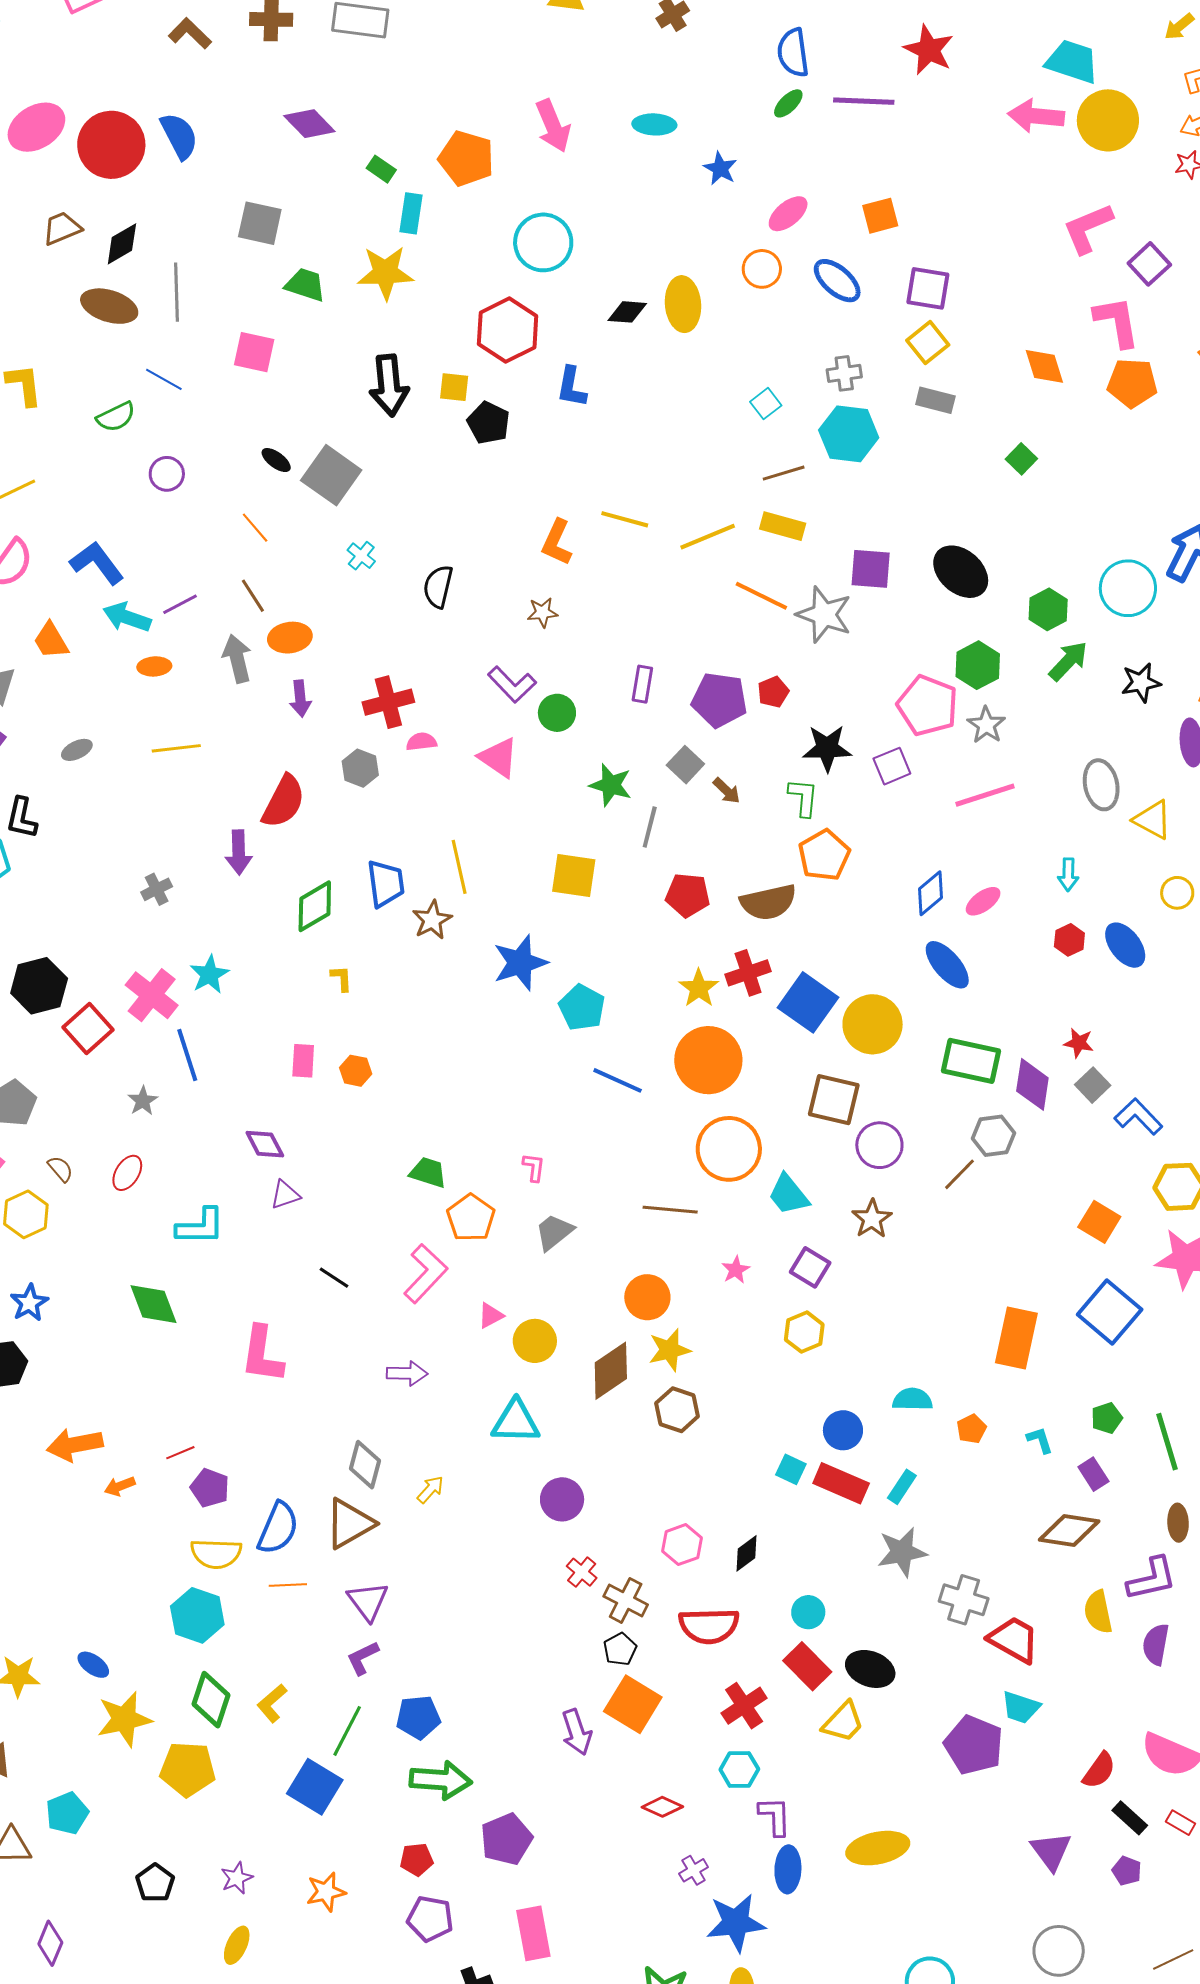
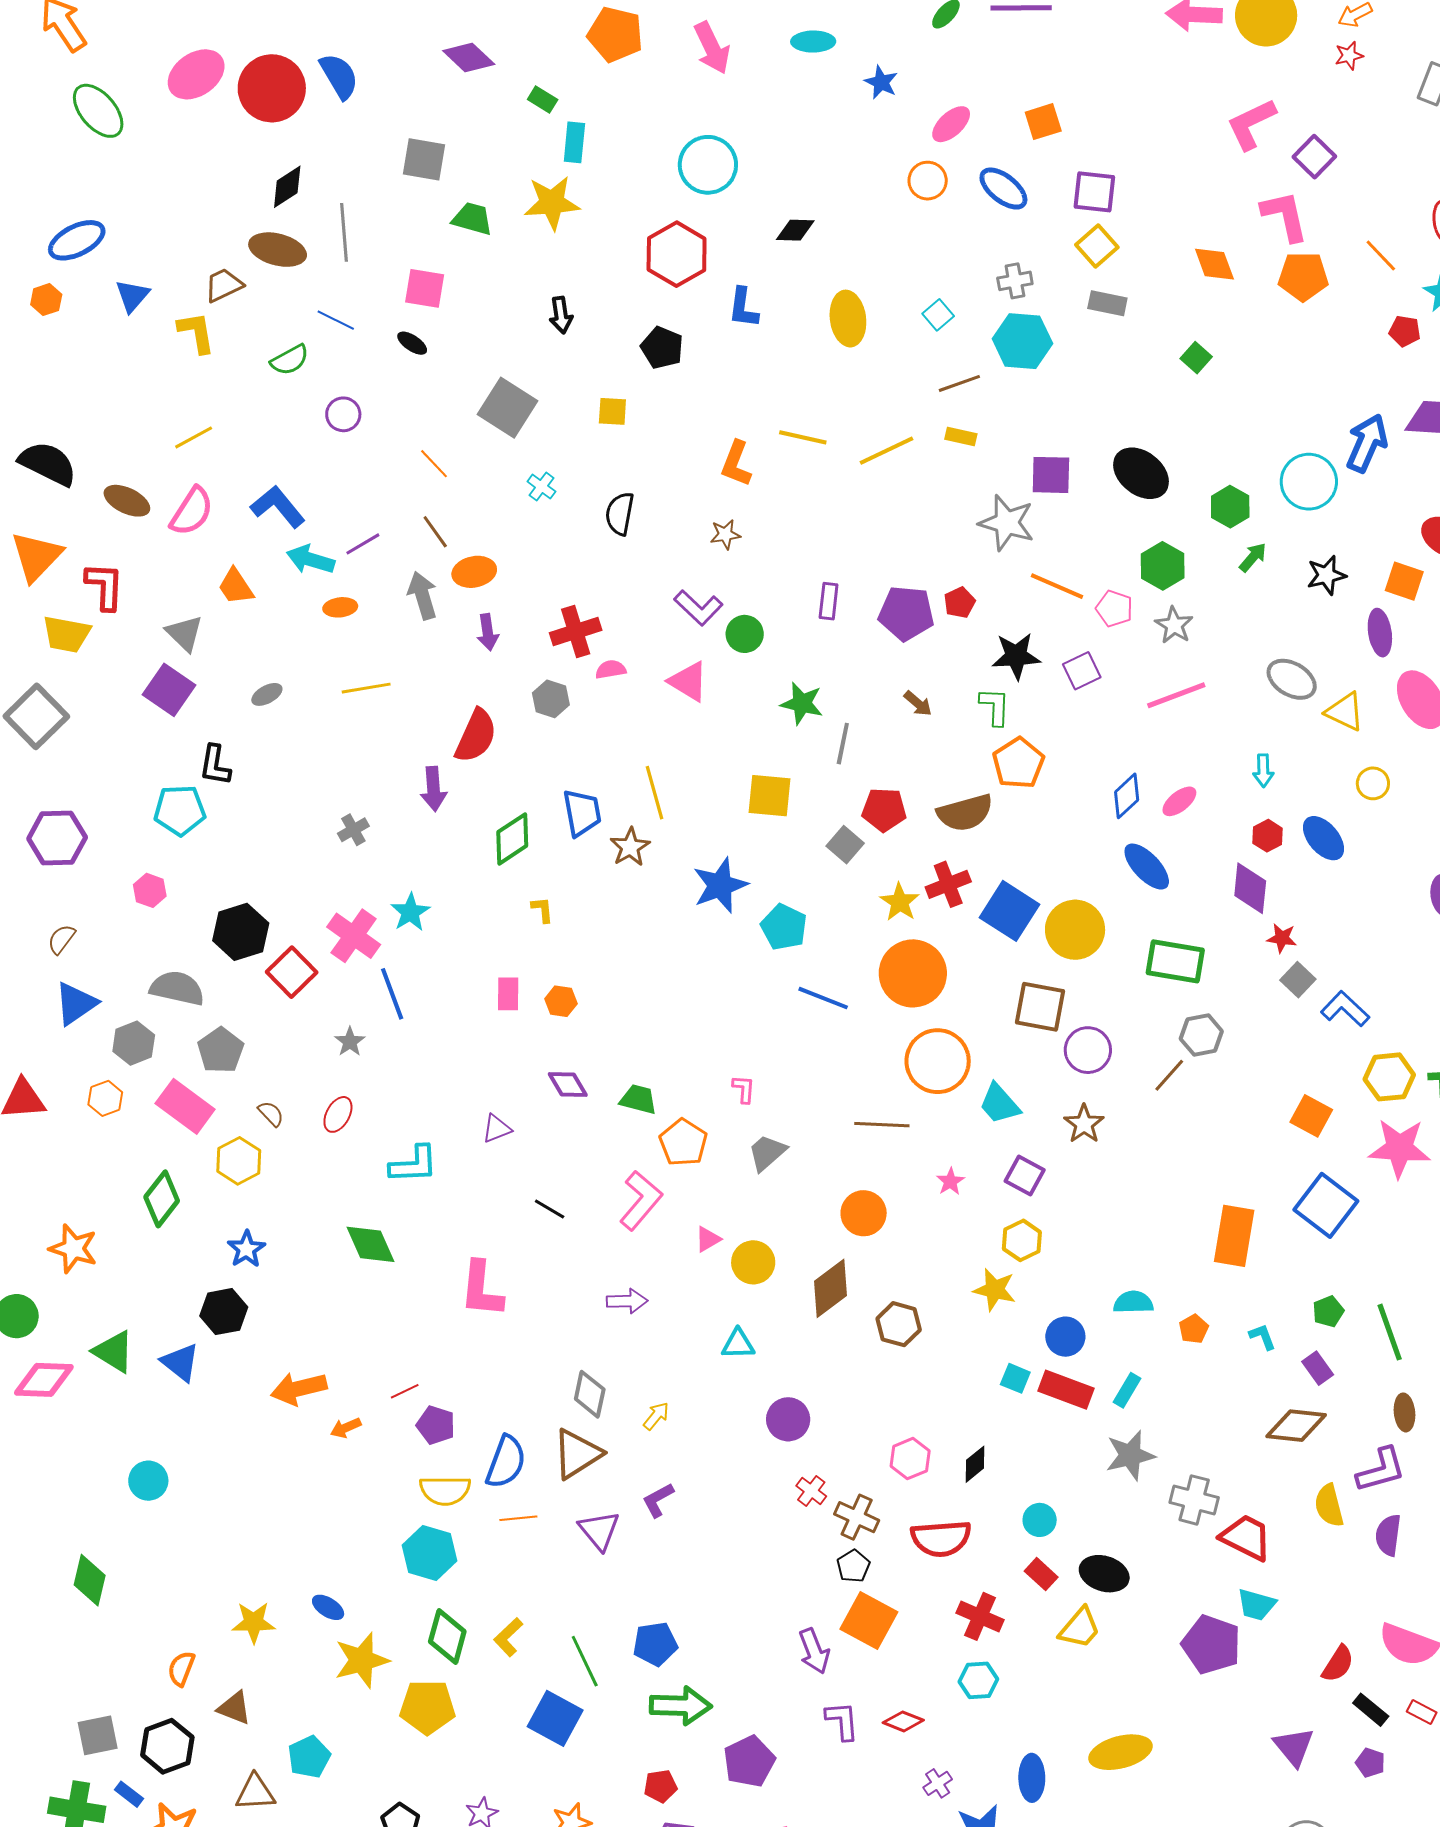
orange pentagon: (466, 158) -> (615, 34), moved
brown trapezoid: (62, 228) -> (224, 285), moved
yellow ellipse: (683, 304) -> (848, 319), moved
black arrow: (389, 385) -> (561, 315), size x0.6
yellow square: (454, 387) -> (612, 411), moved
black ellipse: (276, 460) -> (412, 343), moved
yellow rectangle: (783, 526) -> (961, 437), size x0.7
orange line: (761, 596) -> (1057, 586), moved
green arrow: (1068, 661) -> (1253, 557), size x0.7
pink pentagon: (928, 706) -> (1114, 609), size x0.6
gray square: (685, 765) -> (845, 845), moved
gray ellipse: (1101, 785) -> (1292, 679), turned -45
purple diamond: (1032, 1084) -> (1250, 888), moved
purple diamond: (265, 1144) -> (568, 1084), moved
yellow star: (670, 1350) -> (995, 1290), moved, turned 30
cyan triangle: (516, 1422) -> (738, 1344), size x0.7
purple L-shape: (363, 1658) -> (658, 1500), moved
red rectangle: (807, 1666) -> (1041, 1574), size x0.7
red cross: (744, 1706) -> (980, 1616), turned -30
green line: (347, 1731) -> (585, 1661), turned -50
purple L-shape: (775, 1816) -> (842, 1721), moved

